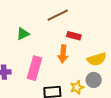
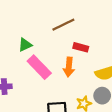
pink rectangle: (35, 68) -> (39, 67), moved, turned -60

